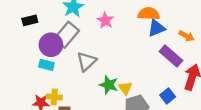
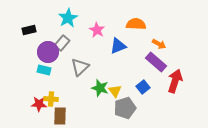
blue triangle: (156, 28) -> (118, 46), moved
gray rectangle: (66, 35) -> (62, 43), size x0.7
orange arrow: (187, 36) -> (159, 44), moved
blue square: (168, 96) -> (143, 87), moved

